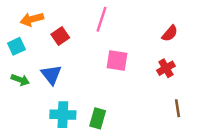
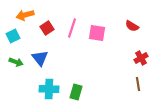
pink line: (102, 19) -> (72, 28), moved
red semicircle: (170, 33) -> (132, 26), turned 80
pink square: (117, 60) -> (97, 33), moved
red cross: (166, 68) -> (141, 58), moved

